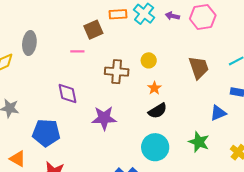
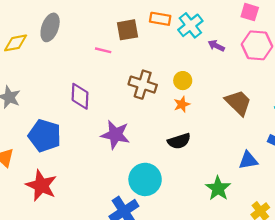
purple arrow: (172, 16) -> (216, 46), moved
brown trapezoid: (199, 68) -> (238, 103), turned -40
orange star: (154, 88) -> (182, 104), moved
cyan circle: (155, 147) -> (145, 179), moved

